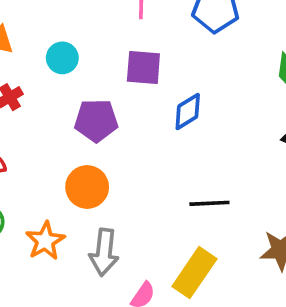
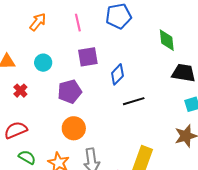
black line: (209, 203) -> (134, 101), moved

